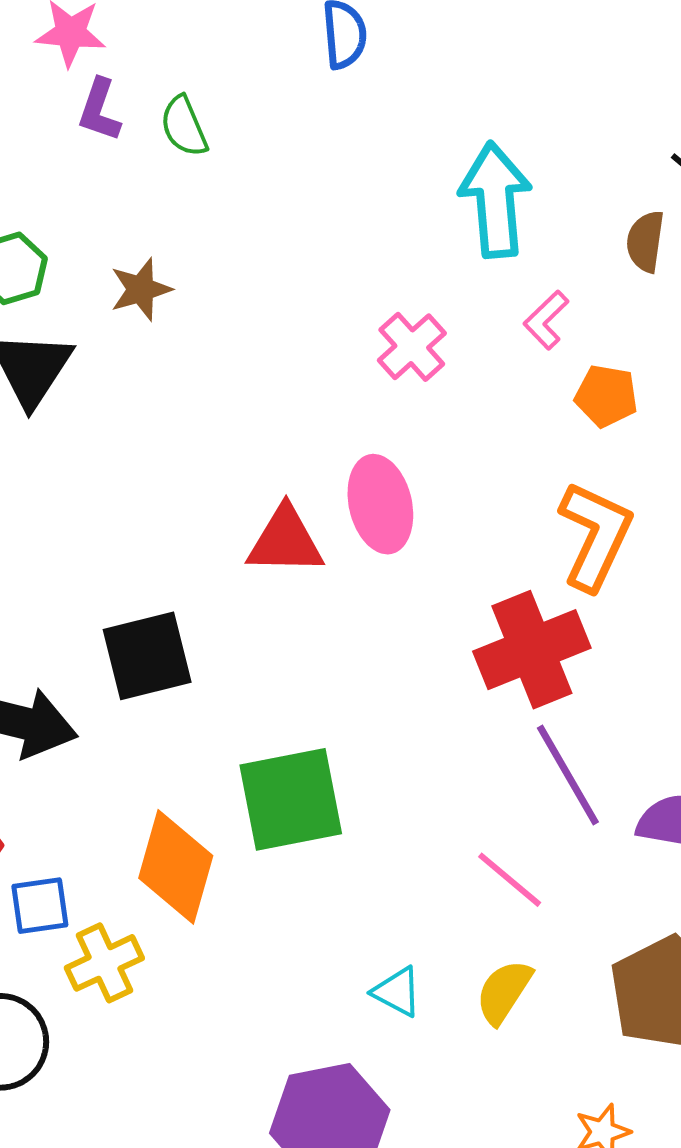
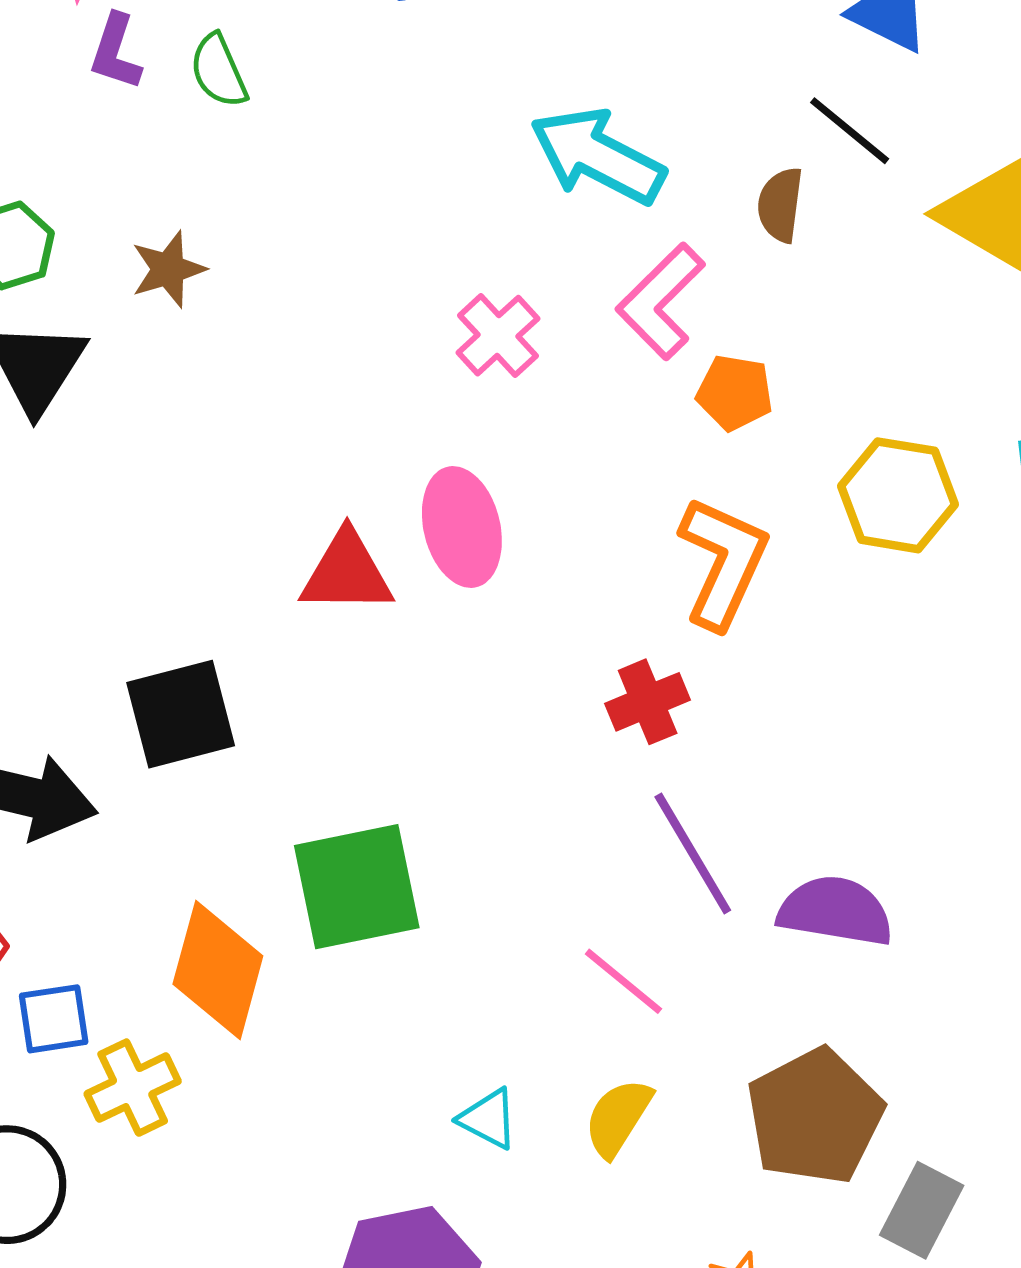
cyan arrow: (495, 200) -> (598, 156), turned -57
pink L-shape: (546, 320) -> (661, 301), size x1.6
red cross: (532, 650) -> (648, 702), size x0.6

